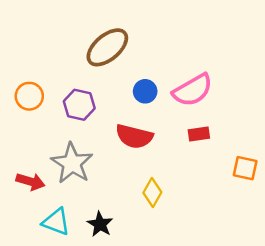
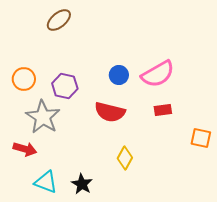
brown ellipse: (107, 47) -> (59, 20), moved, size x0.7
gray star: (72, 163) -> (43, 117), moved

